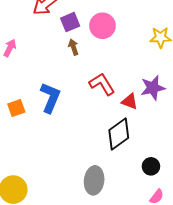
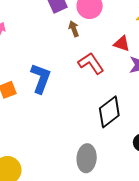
brown arrow: (73, 47) -> (74, 29), moved
red triangle: (130, 102) -> (122, 44), moved

